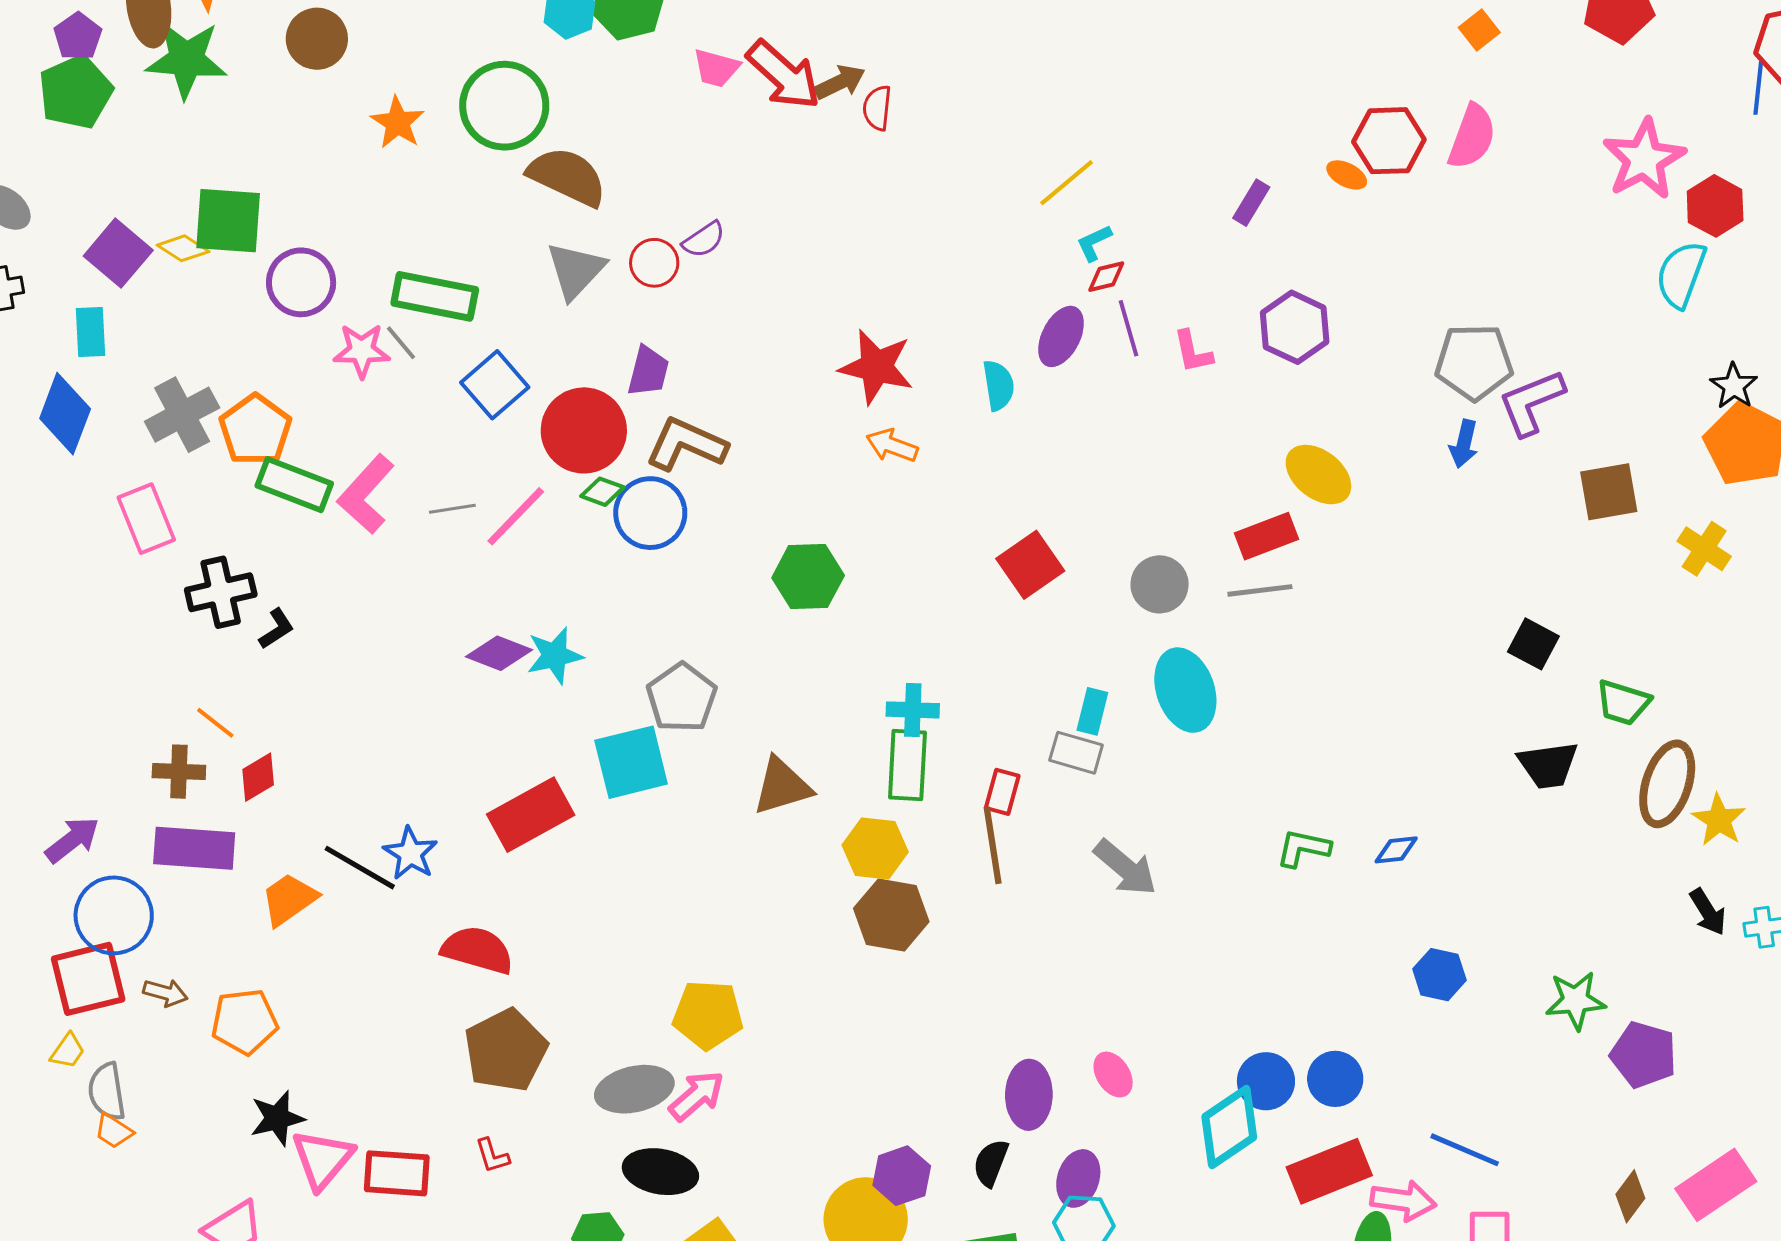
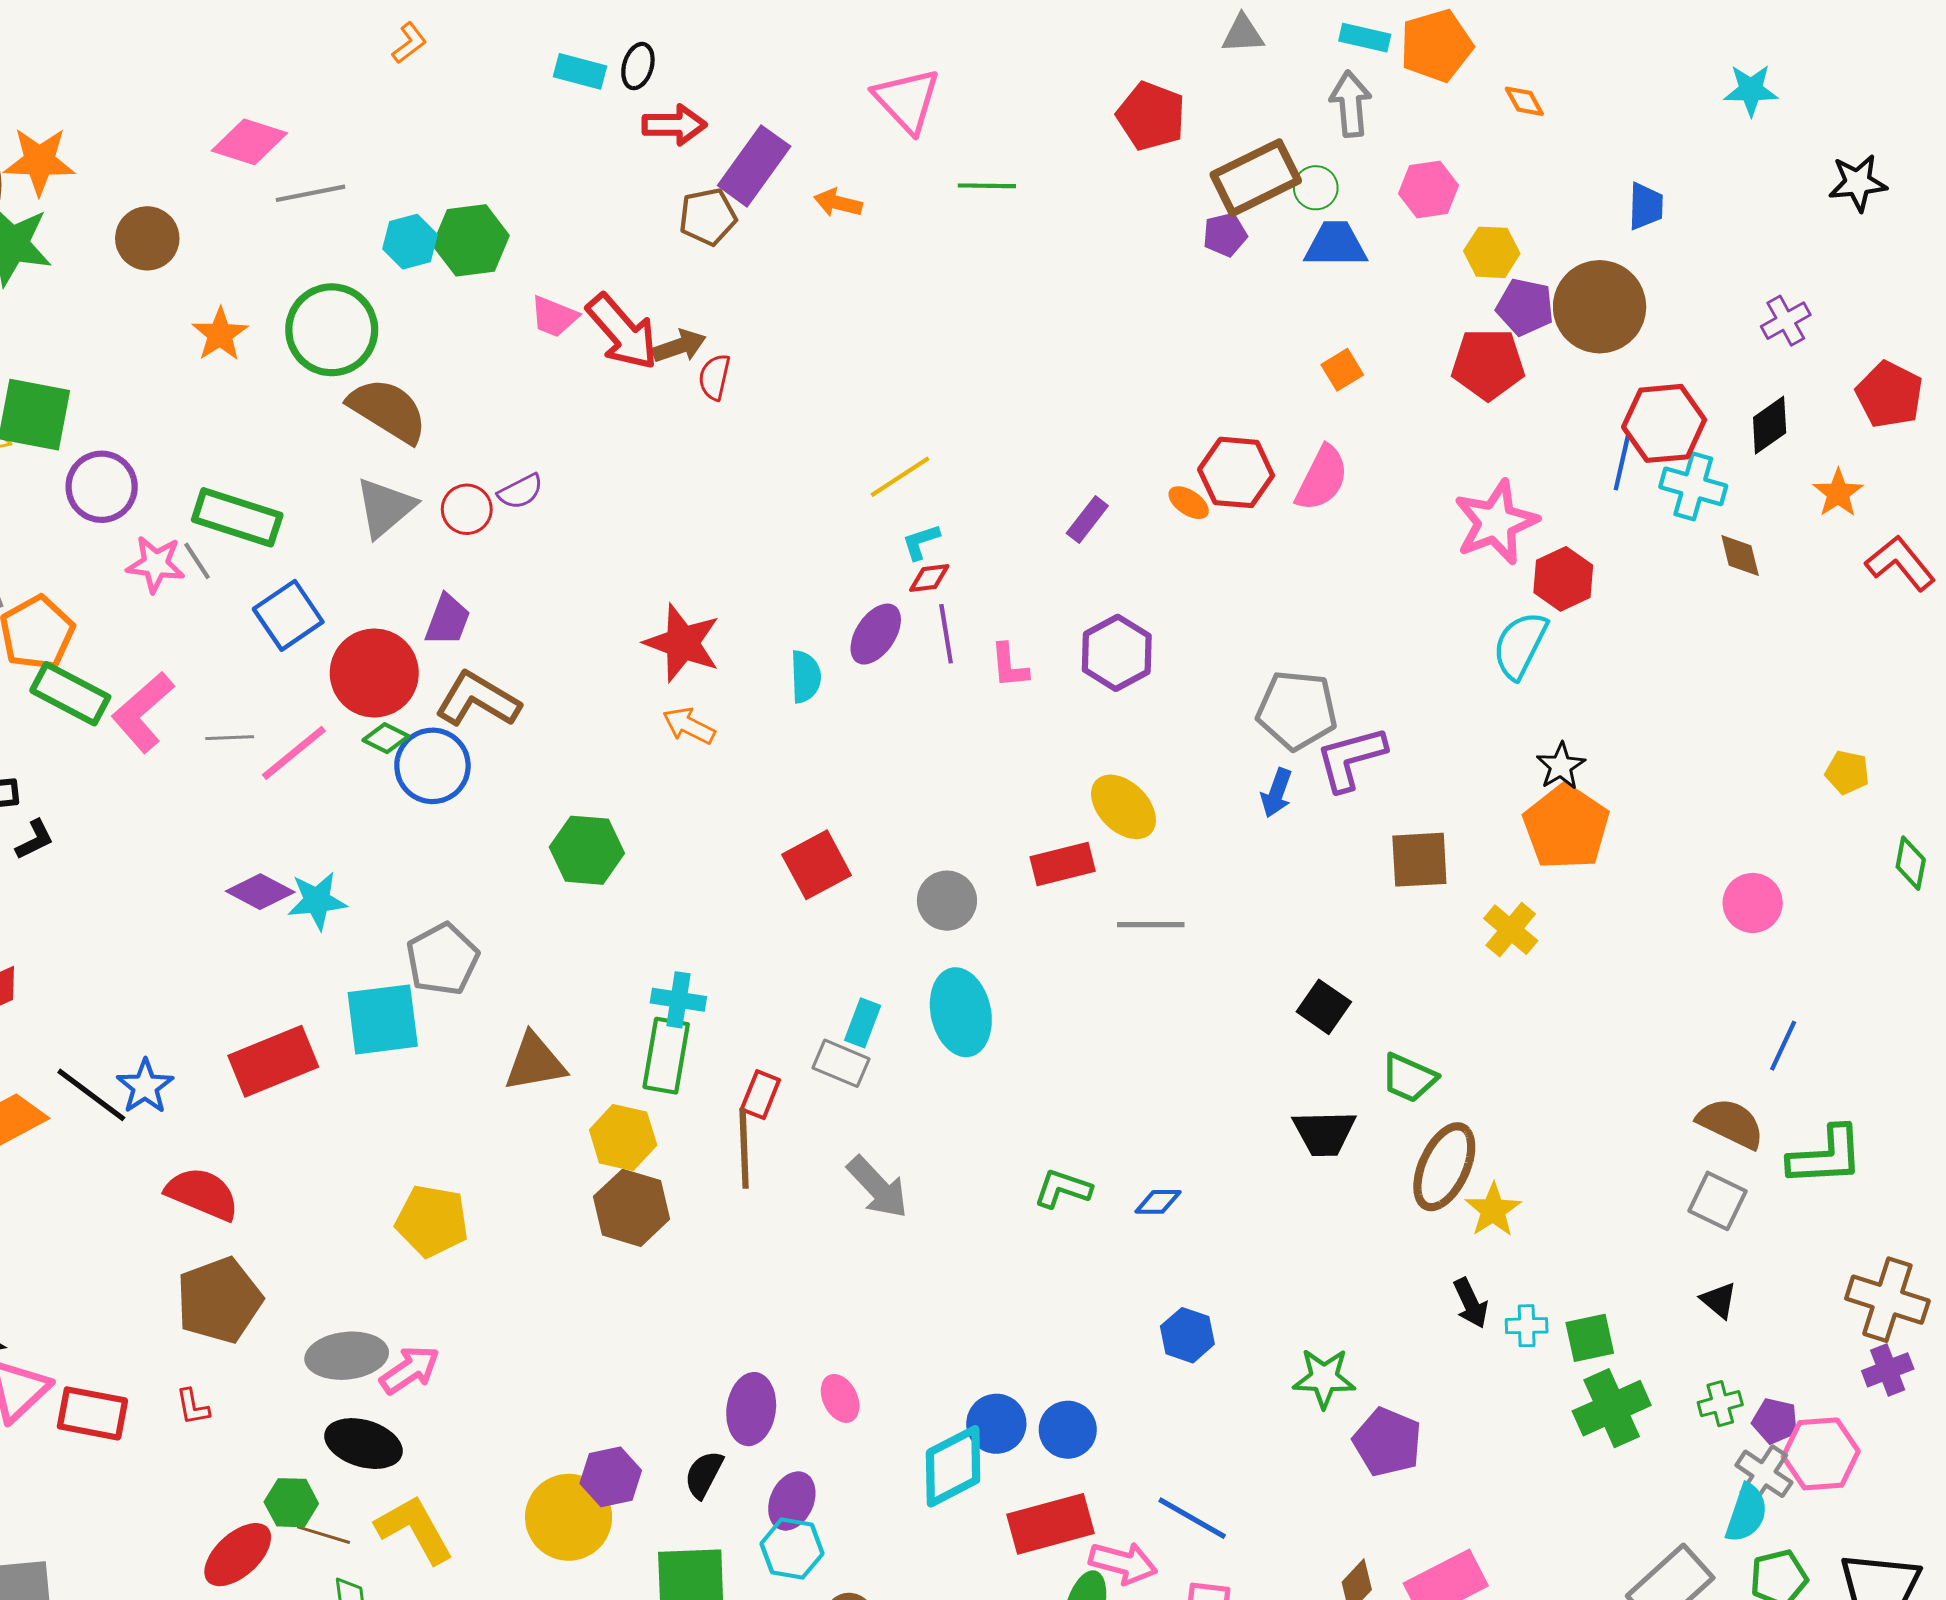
gray line: (1260, 590) -> (1151, 925), moved
yellow pentagon: (708, 1015) -> (432, 1221), moved

